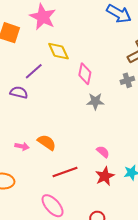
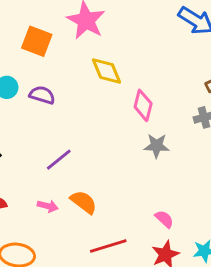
purple line: (34, 71) -> (59, 160), moved
purple semicircle: (19, 92) -> (42, 95), moved

